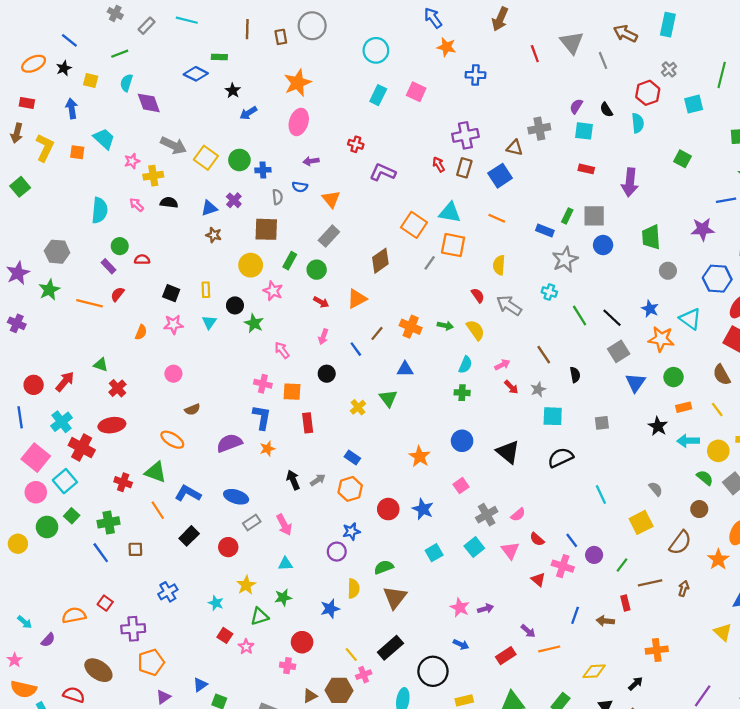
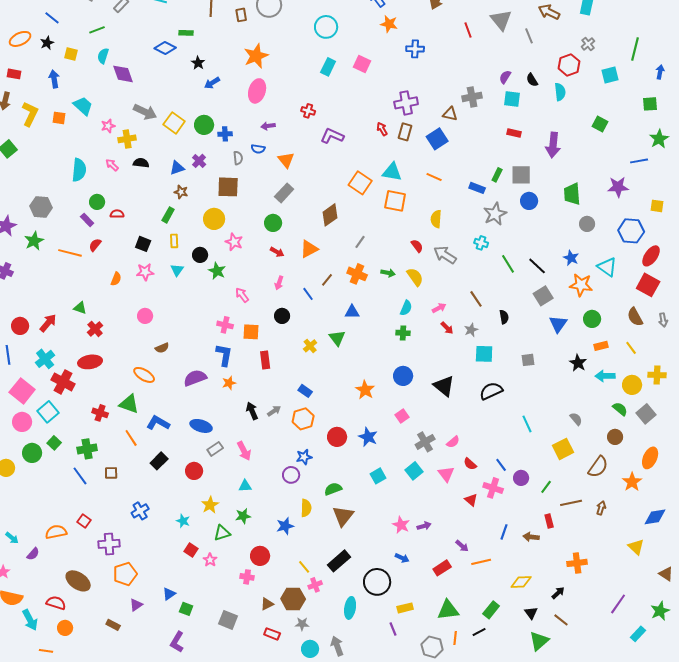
green rectangle: (290, 261) -> (168, 215), moved
gray line: (430, 263) -> (360, 242), moved

